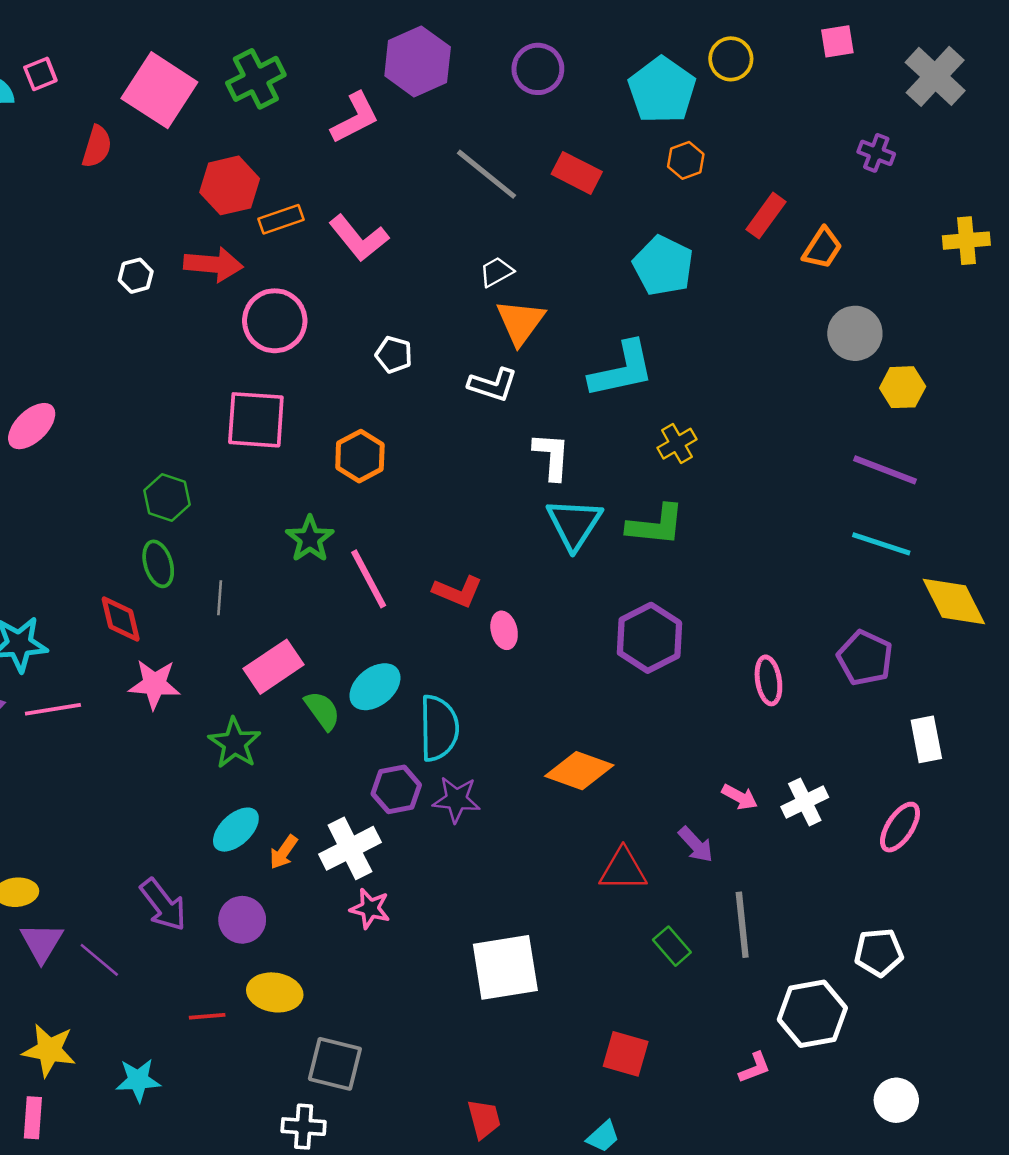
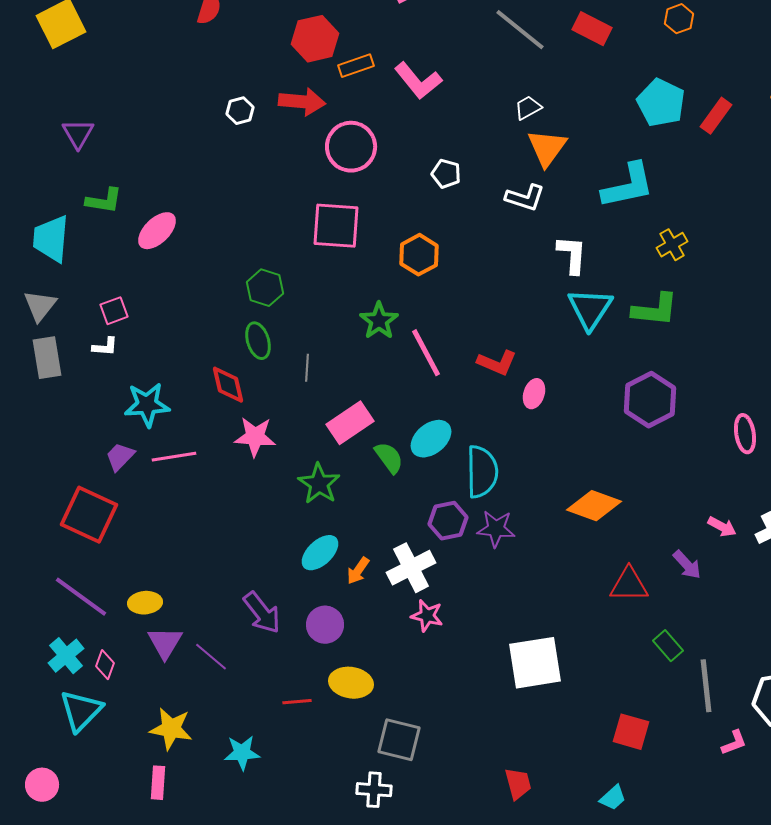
red rectangle: (766, 216) -> (716, 116), moved
pink ellipse: (504, 630) -> (534, 394), turned 32
gray line: (742, 925) -> (706, 686), moved

